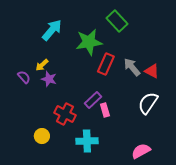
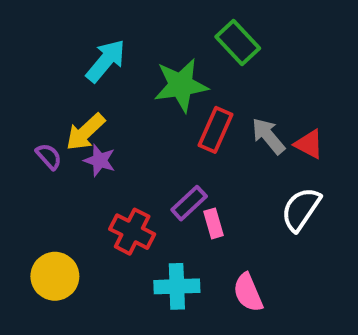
yellow arrow: (42, 65) -> (85, 132), size x1.5
yellow circle: (42, 136) -> (55, 276), moved, size x1.5
pink semicircle: (141, 151) -> (248, 293), moved, turned -84

